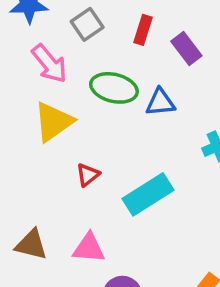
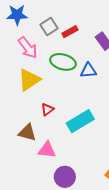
red rectangle: (143, 30) -> (70, 32), moved, turned 42
brown triangle: (31, 245) -> (27, 132), moved

